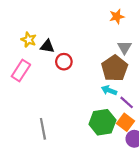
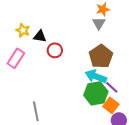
gray triangle: (124, 47) -> (99, 23), moved
cyan arrow: (109, 90) -> (96, 76), size x1.5
green hexagon: (102, 122) -> (96, 93), moved

